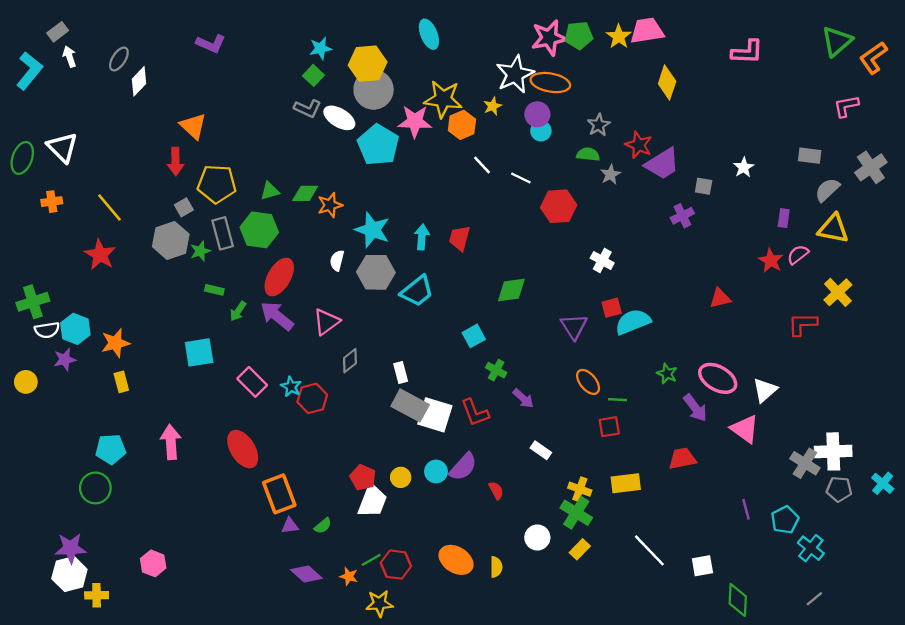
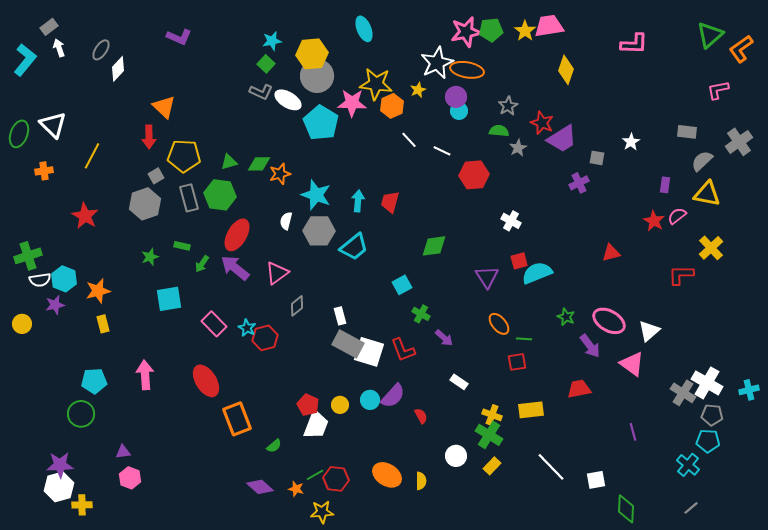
yellow line: (109, 207) -> (92, 156), moved, turned 68
green star: (200, 251) -> (150, 257), moved
white cross: (833, 451) -> (707, 383), turned 32
cyan cross: (883, 483) -> (749, 390), moved, turned 36
cyan pentagon: (785, 520) -> (708, 441), moved, turned 30
purple triangle: (290, 526) -> (123, 452), moved

